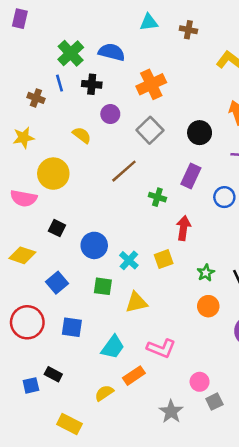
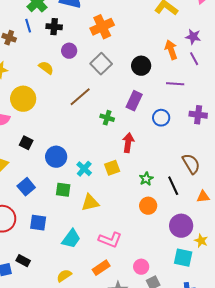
orange rectangle: (134, 376) -> (101, 268), moved

